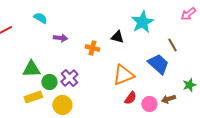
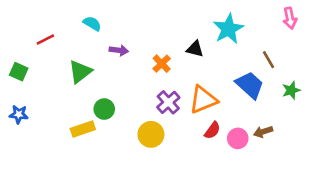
pink arrow: (188, 14) -> (290, 18), turned -63
orange cross: (92, 48) -> (162, 64), turned 32
green triangle: (31, 69) -> (80, 72), moved, turned -36
purple cross: (69, 78) -> (168, 102), moved
green star: (189, 85) -> (291, 90), moved
yellow circle: (62, 105) -> (151, 134), moved

